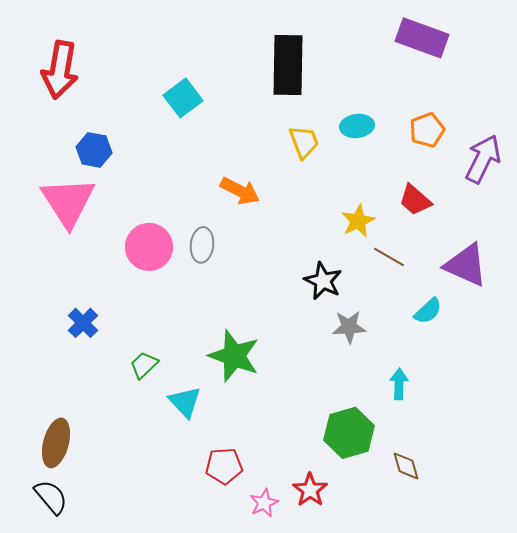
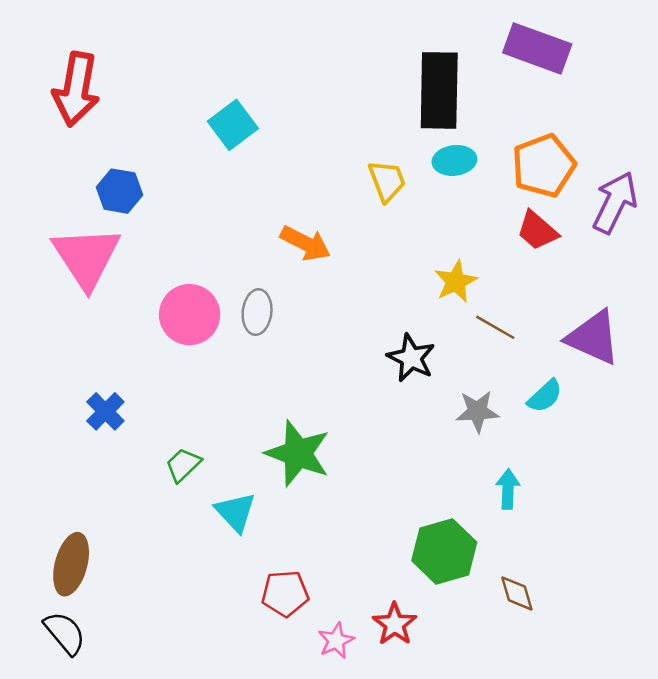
black rectangle: (288, 65) -> (439, 90), moved
orange pentagon: (427, 130) -> (544, 166), size x1.4
red trapezoid: (415, 200) -> (537, 231), moved
gray star: (349, 327) -> (477, 411), moved

